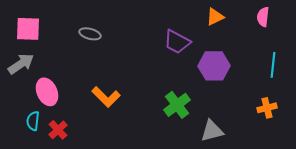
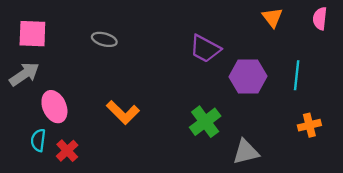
orange triangle: (215, 17) -> (272, 17), moved, turned -42
pink semicircle: (263, 17) -> (320, 19), moved
cyan line: (273, 65) -> (297, 75), moved

